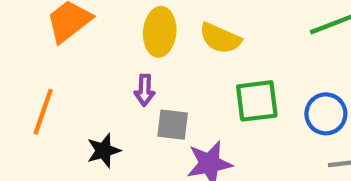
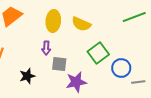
green square: (257, 101) -> (98, 53), turned -30
blue circle: (326, 114) -> (121, 68), moved

